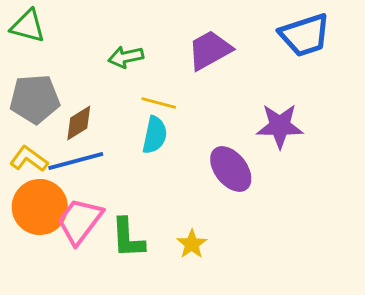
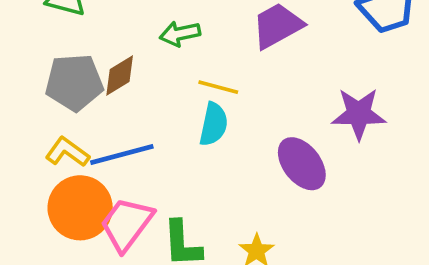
brown diamond: (79, 123) -> (120, 75), moved

